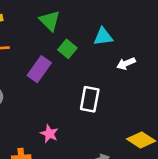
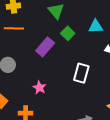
pink star: (49, 134) -> (39, 88), moved

